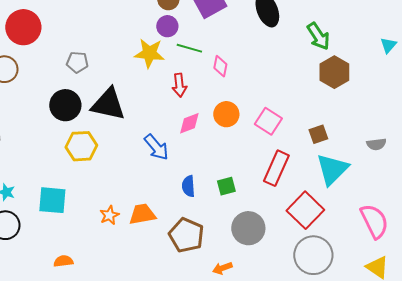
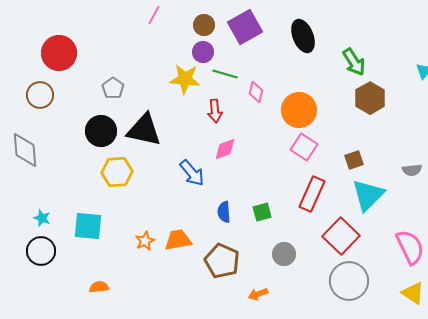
gray pentagon: (77, 62) -> (113, 88), turned 30
orange circle: (226, 114) -> (299, 110), moved, size x1.4
gray circle: (248, 228) -> (284, 254), size x0.7

